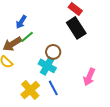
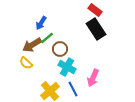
brown circle: (53, 52) -> (60, 49), moved
pink arrow: (89, 77) -> (93, 78), moved

